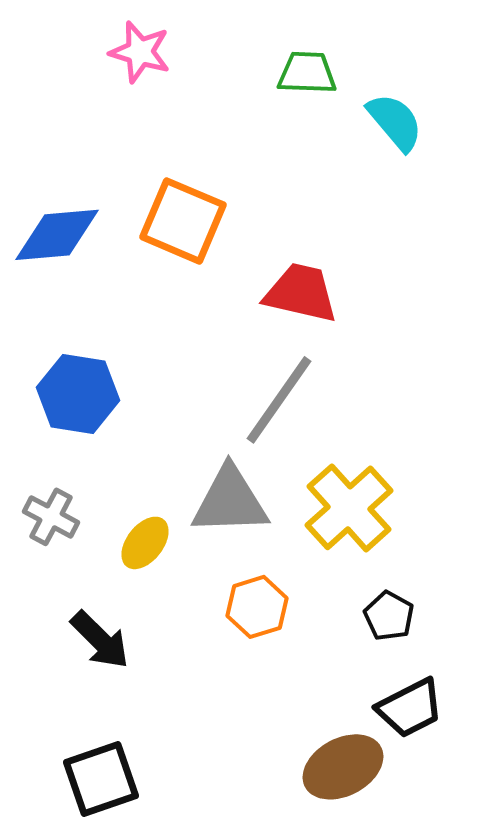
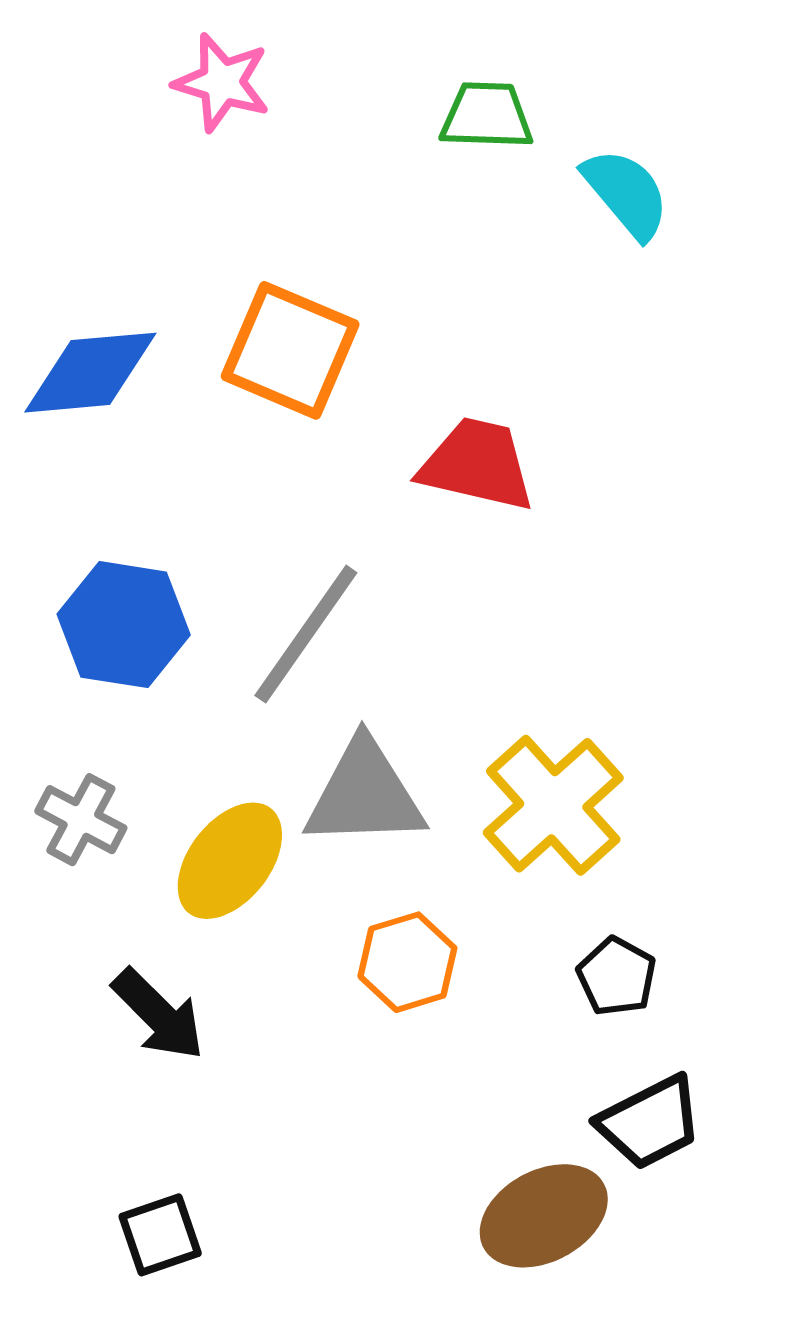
gray line: (279, 400) -> (306, 634), moved
yellow ellipse: (145, 543) -> (230, 861), size x1.4
black square: (101, 779) -> (160, 1235), size x0.7

